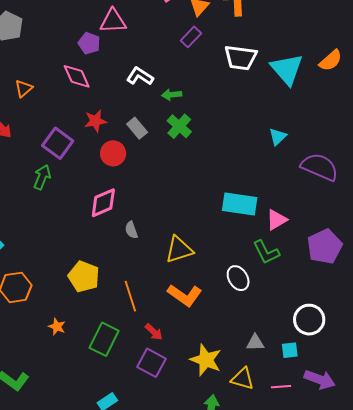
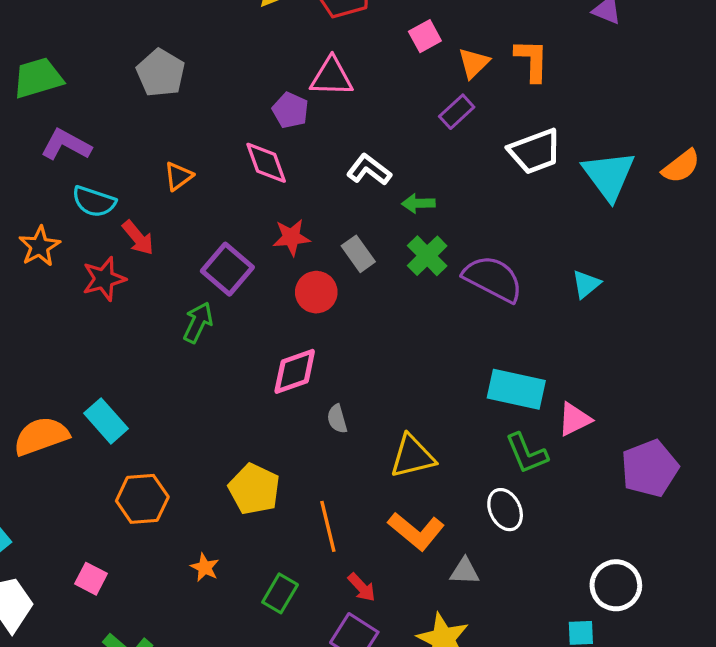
white trapezoid: (241, 58) -> (535, 151), turned -32
purple semicircle: (320, 167) -> (493, 279), moved
green L-shape: (266, 252) -> (527, 453), moved
green rectangle: (104, 339) -> (280, 593), size x0.7
gray triangle: (255, 343) -> (465, 571), moved

